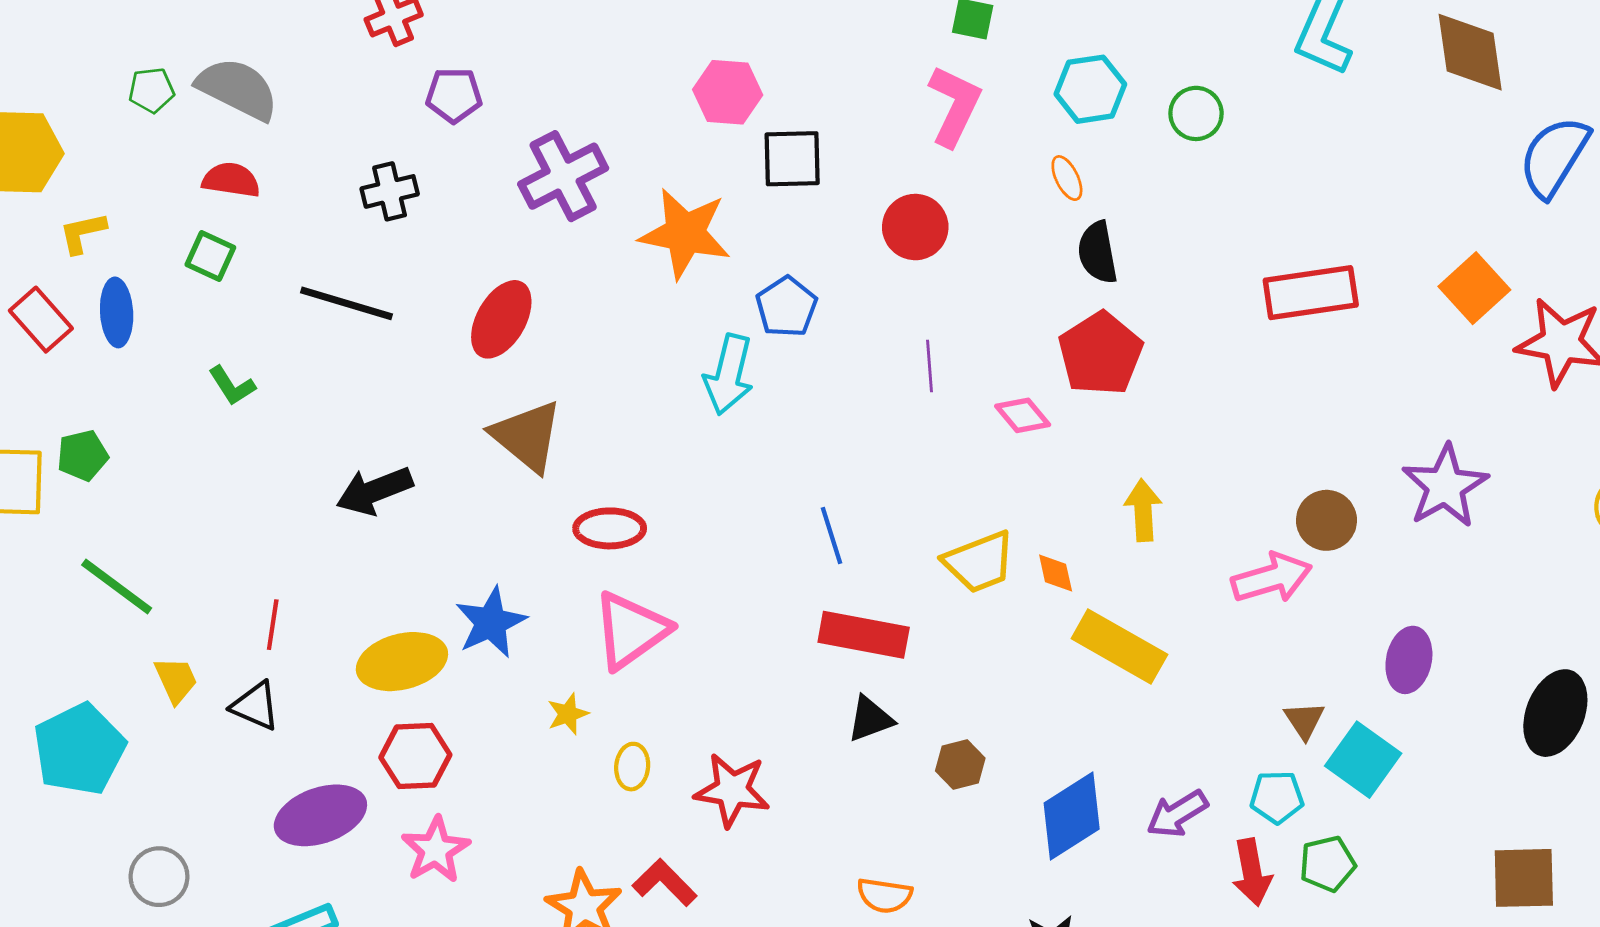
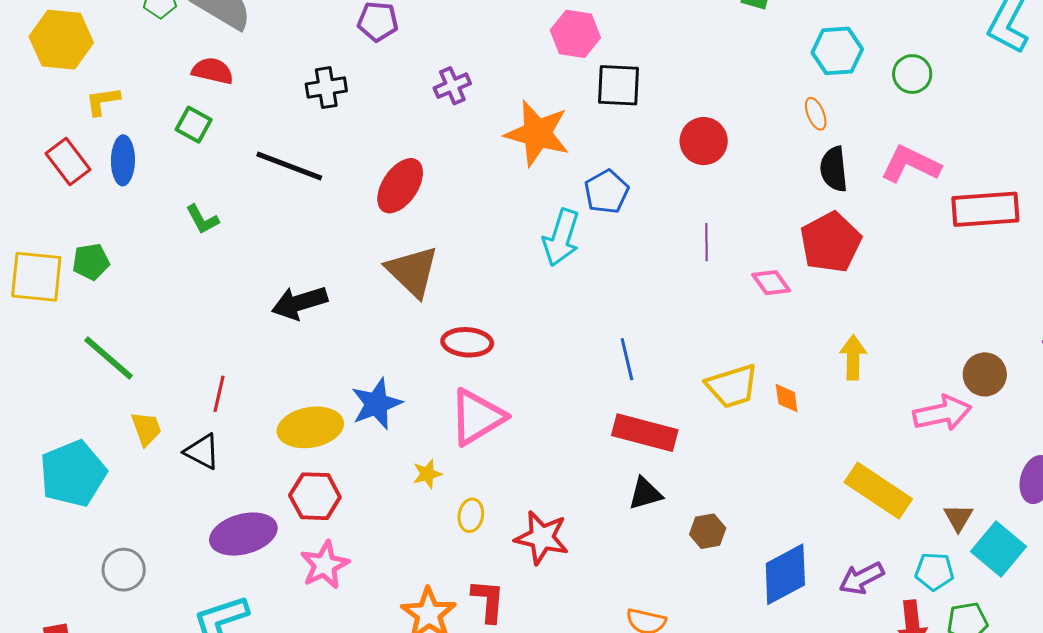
pink L-shape: (954, 106) -> (911, 164), moved, turned -94
purple cross: (563, 176) -> (452, 86), size x0.6
yellow rectangle: (1119, 646) -> (878, 491), moved
red L-shape: (665, 883) -> (488, 601), turned 45

